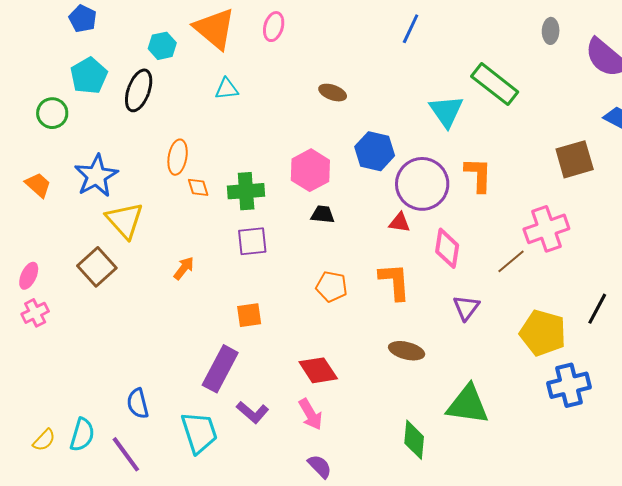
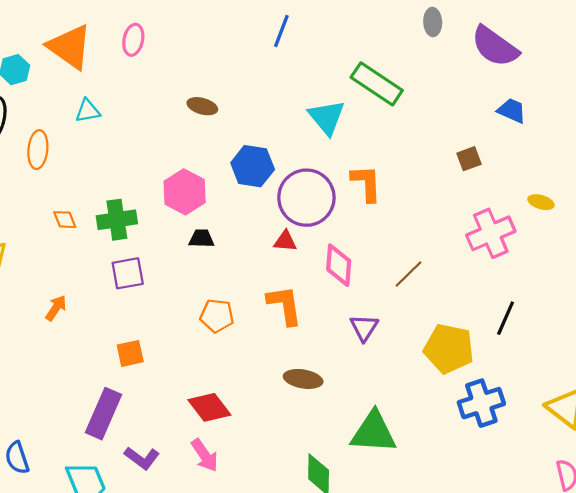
orange ellipse: (178, 157) -> (38, 150), moved
brown square: (575, 159) -> (469, 159), size x0.6
pink cross: (546, 229) -> (491, 233), moved

